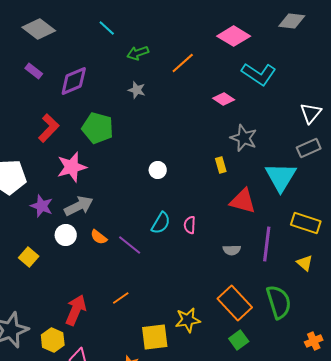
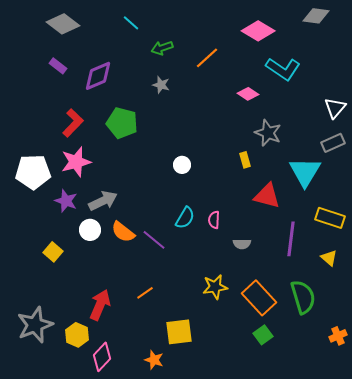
pink star: (72, 167) -> (76, 162), moved
orange semicircle: (99, 237) -> (123, 232), size x1.4
gray semicircle: (232, 250) -> (242, 244), moved
yellow star: (188, 320) -> (215, 287), moved

